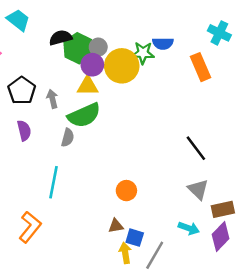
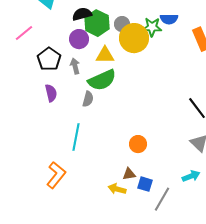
gray circle: (98, 47) -> (122, 24), moved
purple circle: (92, 65) -> (79, 39), moved
cyan arrow: (189, 228) -> (191, 176), turned -42
yellow arrow: (125, 253) -> (117, 189), moved, turned -66

